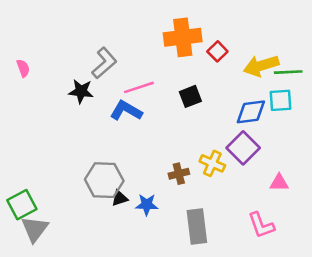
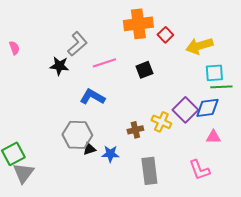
green line: (288, 72) -> (221, 87), moved
blue L-shape: (126, 111) -> (92, 97), moved
blue diamond: (251, 112) -> (207, 108), moved

